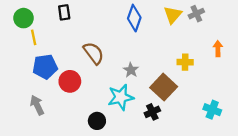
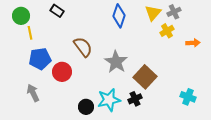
black rectangle: (64, 12) -> (57, 11), turned -48
orange arrow: (218, 49) -> (193, 43), turned 88
yellow cross: (185, 62) -> (167, 31), moved, turned -32
gray star: (131, 70) -> (116, 62), size x1.6
cyan star: (121, 97) -> (109, 100), moved

